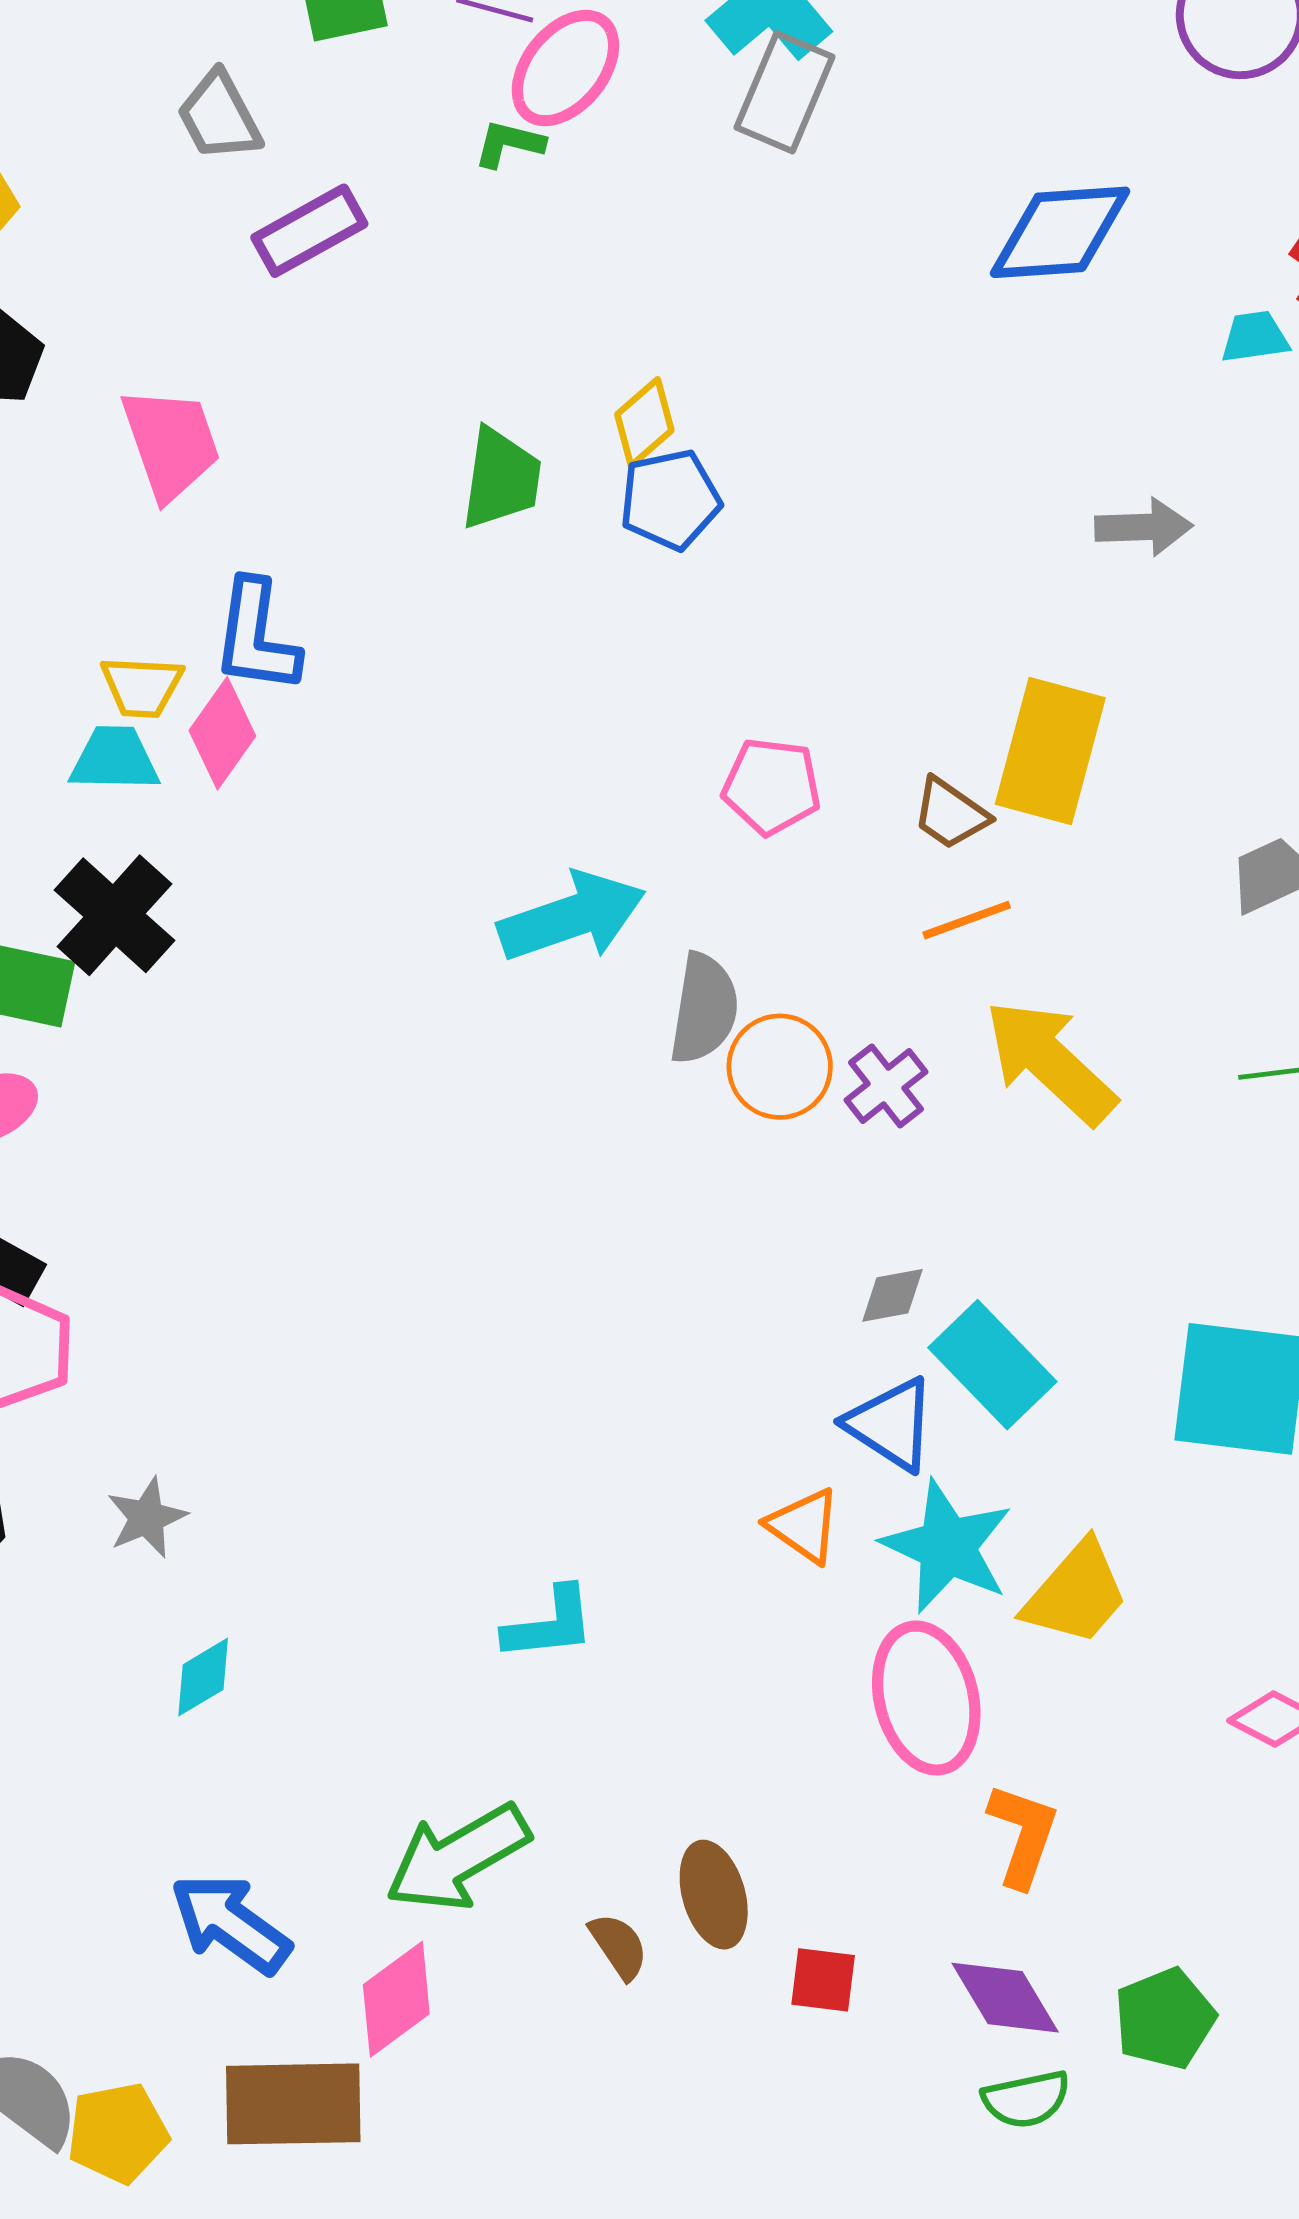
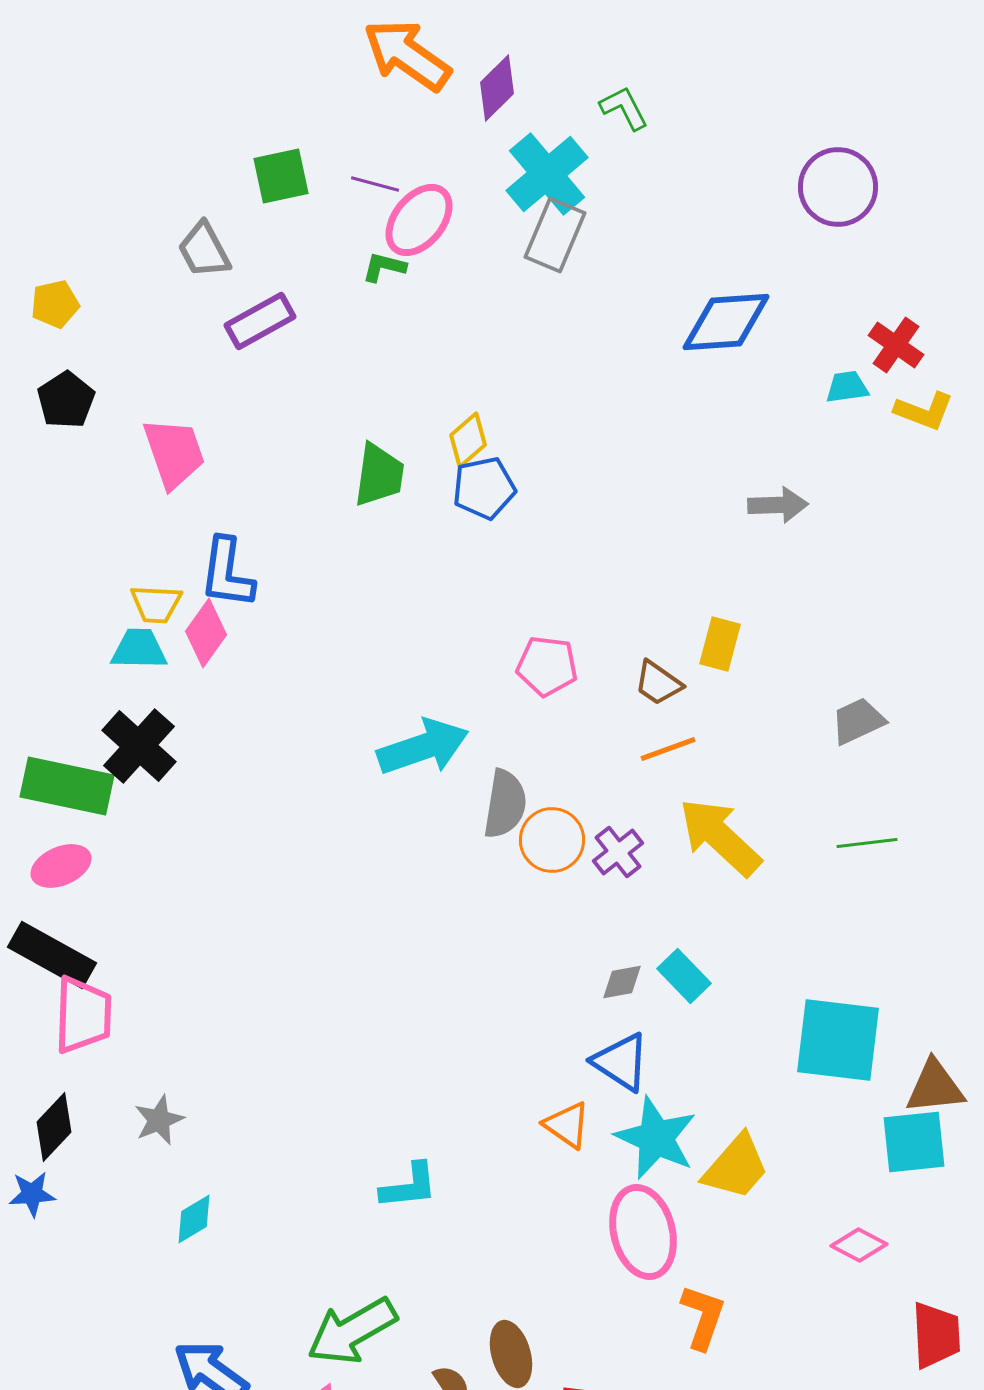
yellow rectangle: (1050, 751) -> (720, 644), size x0.6
cyan rectangle: (992, 1365) -> (684, 976), moved, size x0.7

